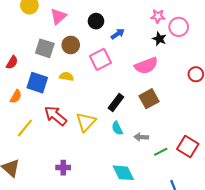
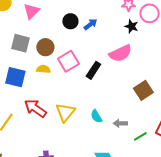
black circle: (96, 21) -> (70, 21), moved
brown circle: (71, 45) -> (45, 47), moved
pink square: (100, 59) -> (68, 61), moved
brown square: (149, 99) -> (143, 90), moved
black rectangle: (116, 103) -> (93, 70), moved

